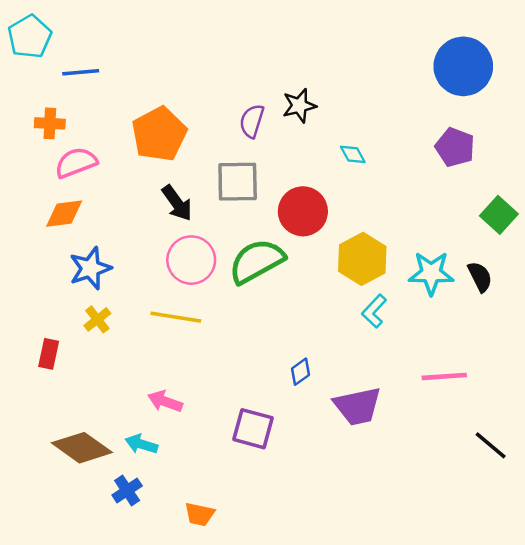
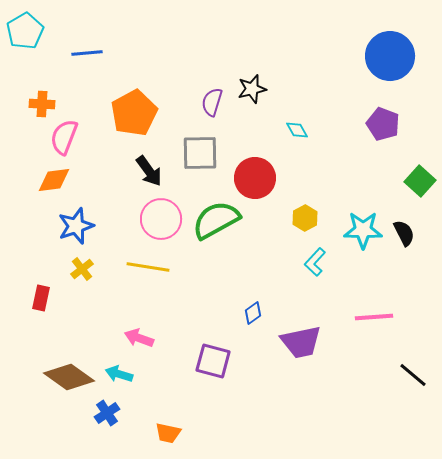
blue line: (81, 72) -> (87, 53), moved
pink semicircle: (76, 163) -> (64, 137), turned -48
yellow hexagon: (362, 259) -> (305, 218), size x0.6

